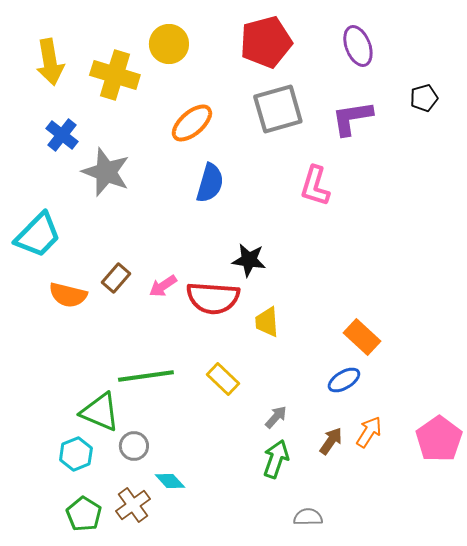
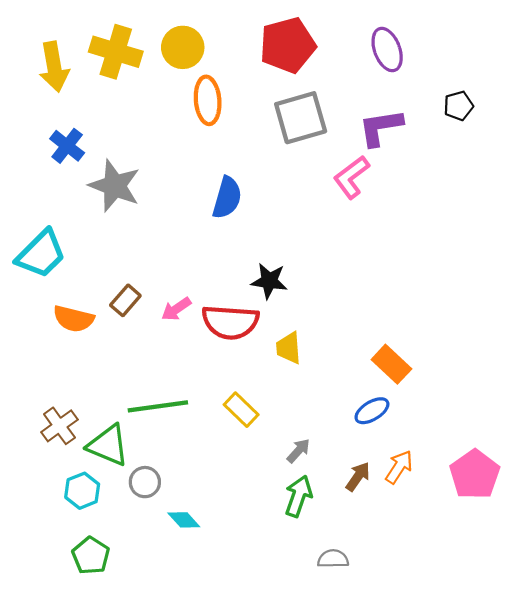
yellow cross: (115, 75) -> (116, 52), moved
orange ellipse: (192, 123) -> (208, 100), moved, turned -54
pink L-shape: (315, 186) -> (351, 177), moved, turned 36
brown cross: (133, 505) -> (59, 426), moved

